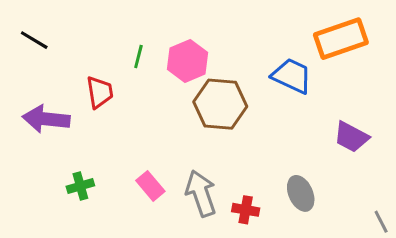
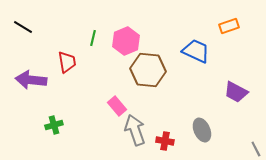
orange rectangle: (341, 39) -> (229, 26), size x0.6
pink rectangle: (150, 186) -> (117, 106), moved

